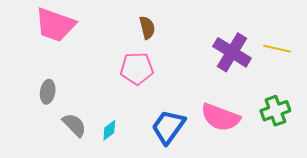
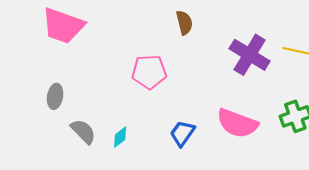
brown semicircle: (147, 28) -> (184, 23), moved
blue trapezoid: (168, 127) -> (182, 133), size x0.7

